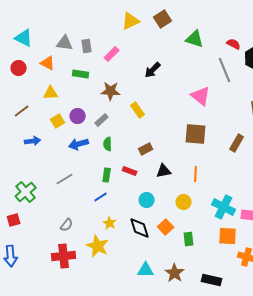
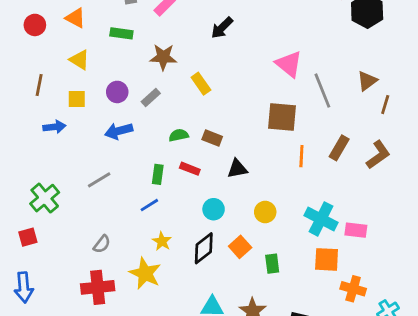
gray line: (225, 70) -> (322, 91), moved
yellow triangle: (51, 93) -> (80, 60), turned 35
brown line: (22, 111) -> (39, 85), turned -42
yellow square: (58, 121) -> (77, 99), moved, turned 32
brown rectangle: (237, 143) -> (339, 148), moved
green semicircle: (108, 144) -> (179, 135), moved, turned 80
brown rectangle: (146, 149) -> (212, 138), turned 48
orange line: (196, 174) -> (301, 156), moved
black diamond: (140, 228) -> (204, 248), turned 70

